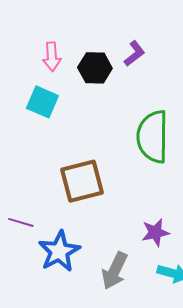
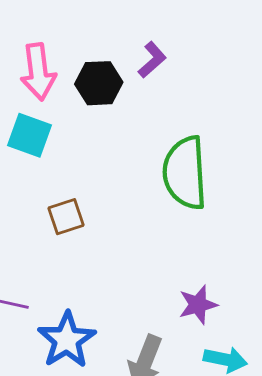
pink arrow: (52, 57) -> (38, 72), size x1.4
brown square: (82, 181) -> (66, 217), moved, size x0.6

